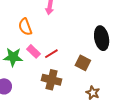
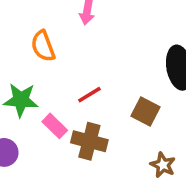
pink rectangle: (33, 51) -> (55, 126), moved

